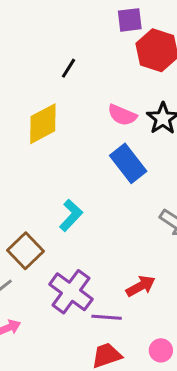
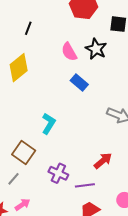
pink semicircle: (122, 115) -> (69, 52), turned 48
blue rectangle: (128, 163) -> (79, 82), size x0.7
purple cross: (71, 292) -> (58, 173), size x0.7

